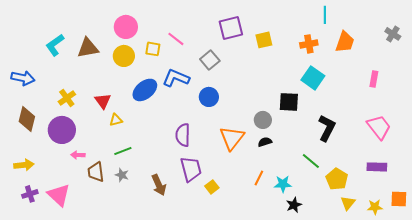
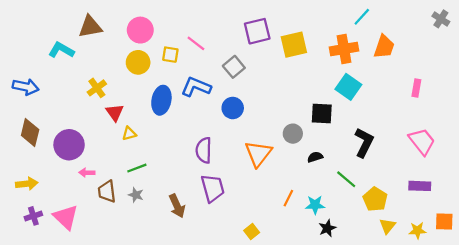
cyan line: (325, 15) -> (362, 17), turned 42
gray cross: (393, 34) -> (441, 19), moved
yellow square: (264, 40) -> (294, 45), size x1.4
orange cross: (309, 44) -> (344, 49), size x1.4
cyan L-shape: (55, 45) -> (61, 50), turned 65
brown triangle: (88, 48) -> (90, 27), moved
blue ellipse: (145, 90) -> (161, 100), turned -40
yellow cross: (67, 98) -> (97, 88), moved
black semicircle: (265, 142) -> (315, 157), moved
yellow square: (212, 187) -> (252, 232), moved

